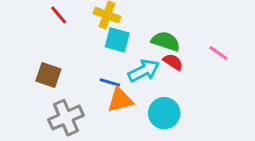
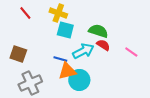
pink line: (218, 53) -> (131, 52), moved
cyan circle: (164, 113) -> (79, 80), moved

